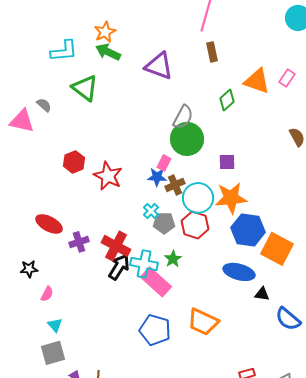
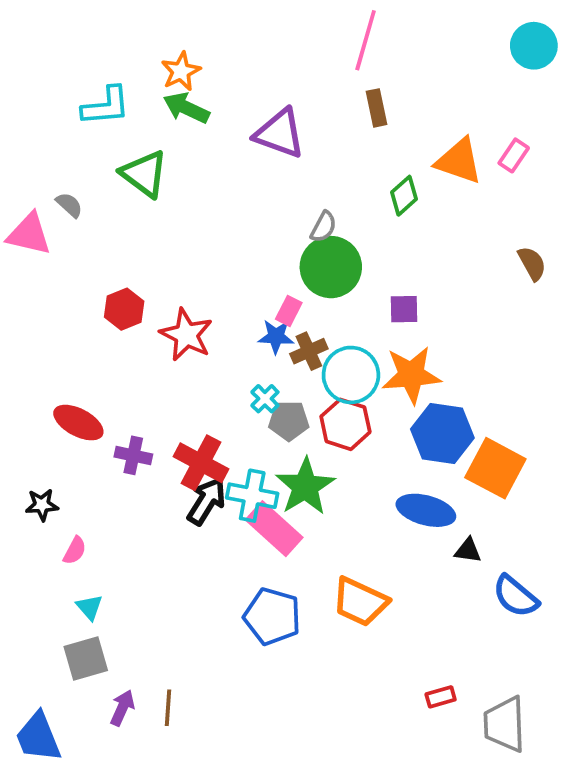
gray semicircle: (183, 117) -> (324, 227), size x0.7
purple cross: (79, 242) -> (133, 455), turned 30
green star: (173, 259) -> (305, 487), size x1.8

